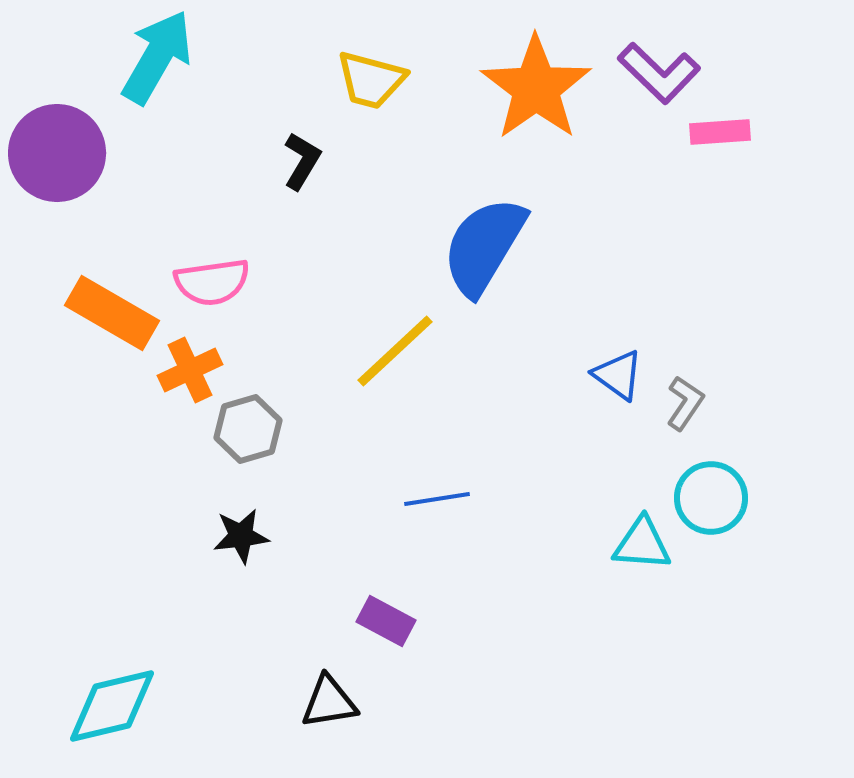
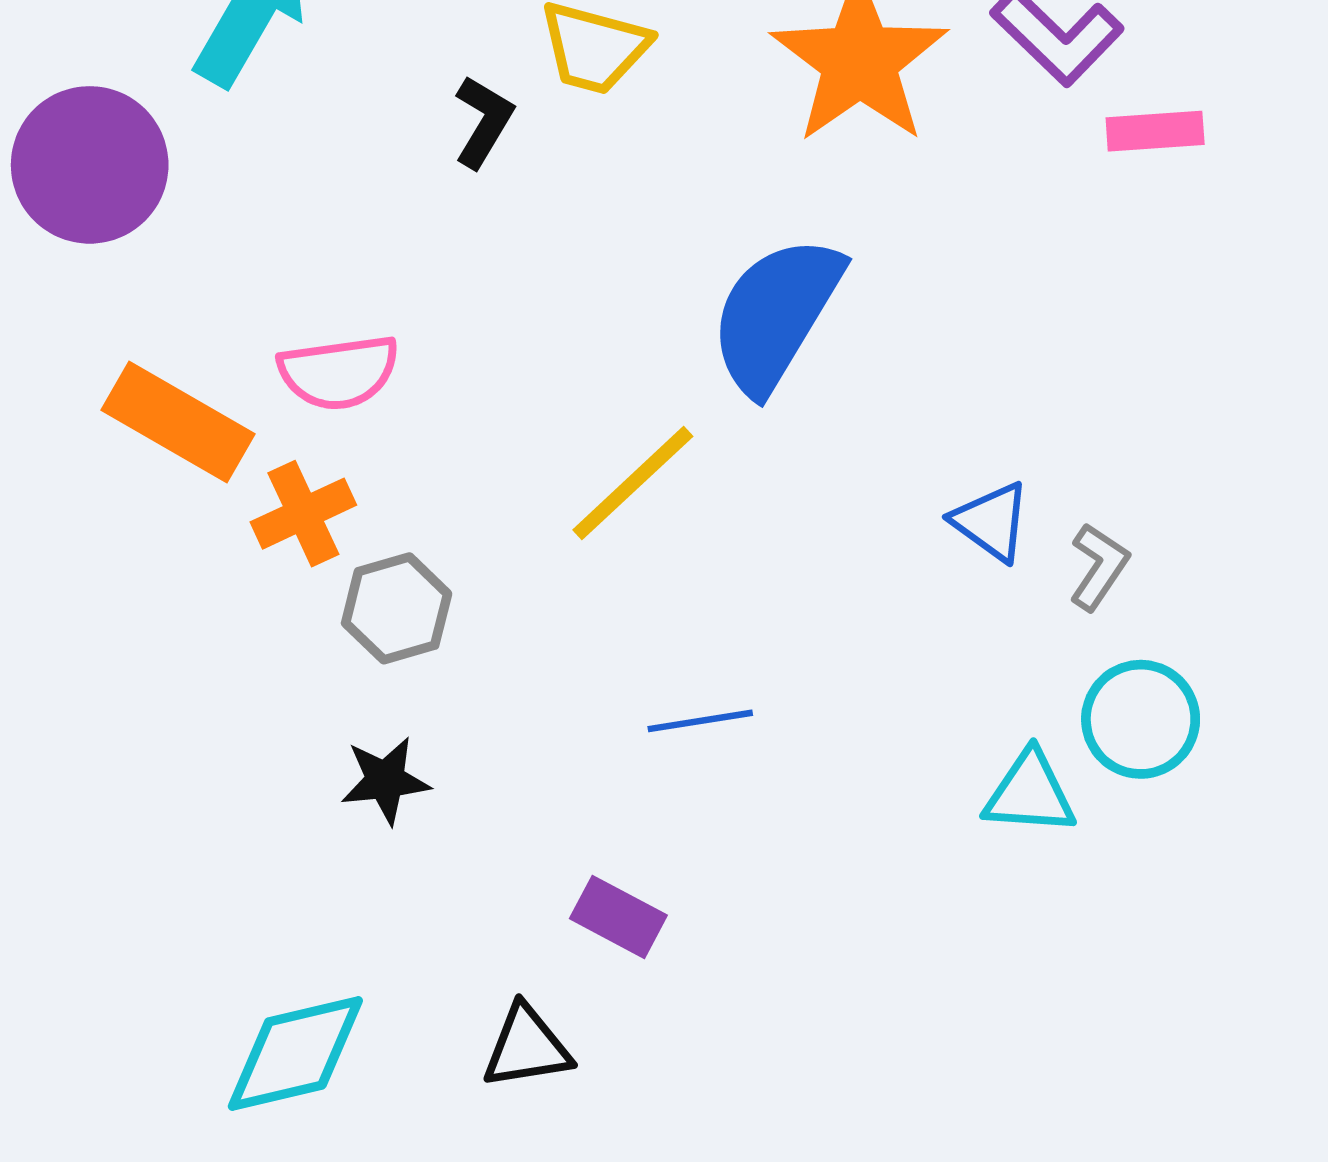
black L-shape: (302, 161) -> (483, 122), moved
cyan diamond: (112, 706) -> (295, 1054), moved

